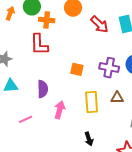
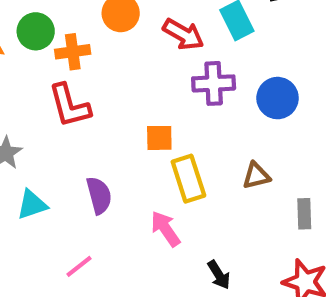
purple cross: (109, 68) -> (214, 83), moved
yellow rectangle: (92, 102) -> (188, 179), moved
pink arrow: (60, 110) -> (166, 229), moved, turned -36

